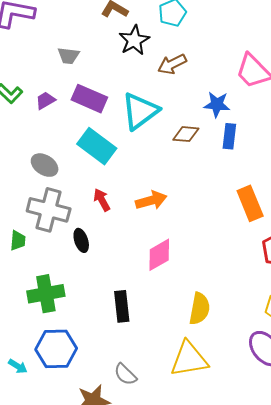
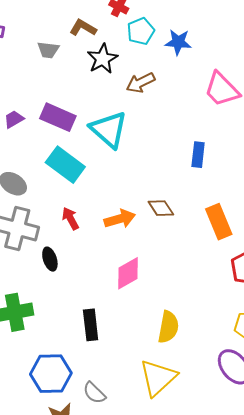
gray trapezoid: (68, 56) -> (48, 50), moved
blue star: (217, 104) -> (178, 42), moved
cyan triangle: (140, 111) -> (109, 130), turned -42
brown diamond: (186, 134) -> (161, 208), moved, turned 52
blue hexagon: (56, 349) -> (51, 374), moved
yellow triangle: (189, 359) -> (158, 378), turned -33

